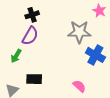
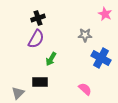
gray star: (79, 32) -> (85, 35), size x0.6
green arrow: (16, 56) -> (51, 59), moved

